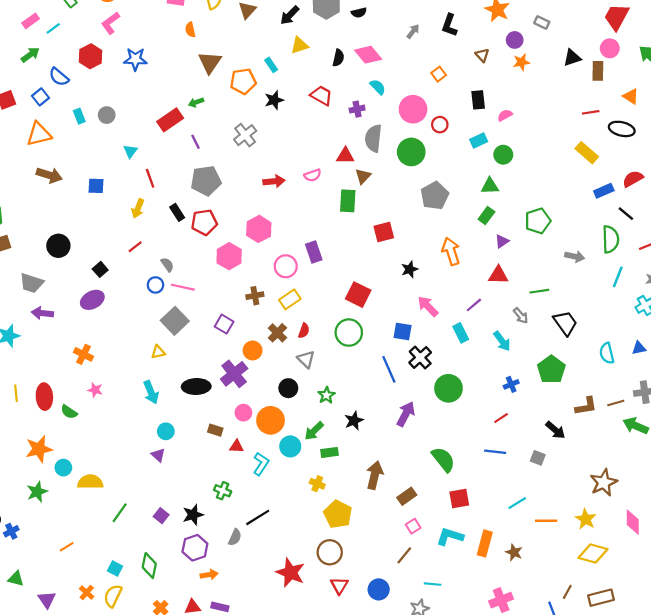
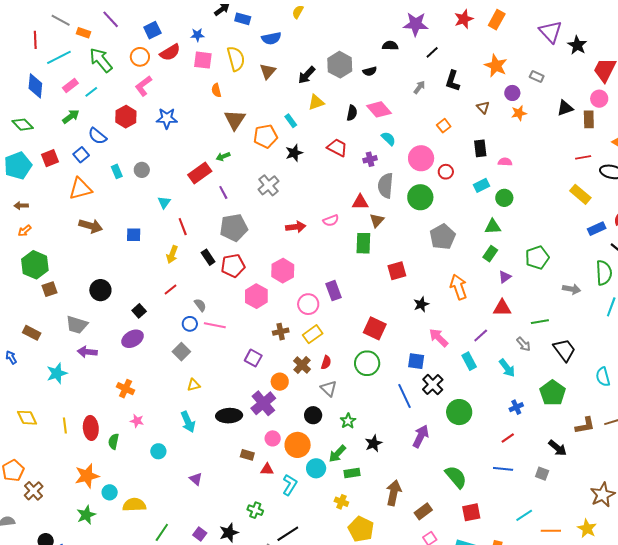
pink semicircle: (505, 115) -> (505, 162), turned 32
gray square: (175, 321) -> (181, 352), moved, size x0.7
green semicircle: (69, 412) -> (114, 441), turned 70
cyan circle: (166, 431) -> (158, 451), moved

